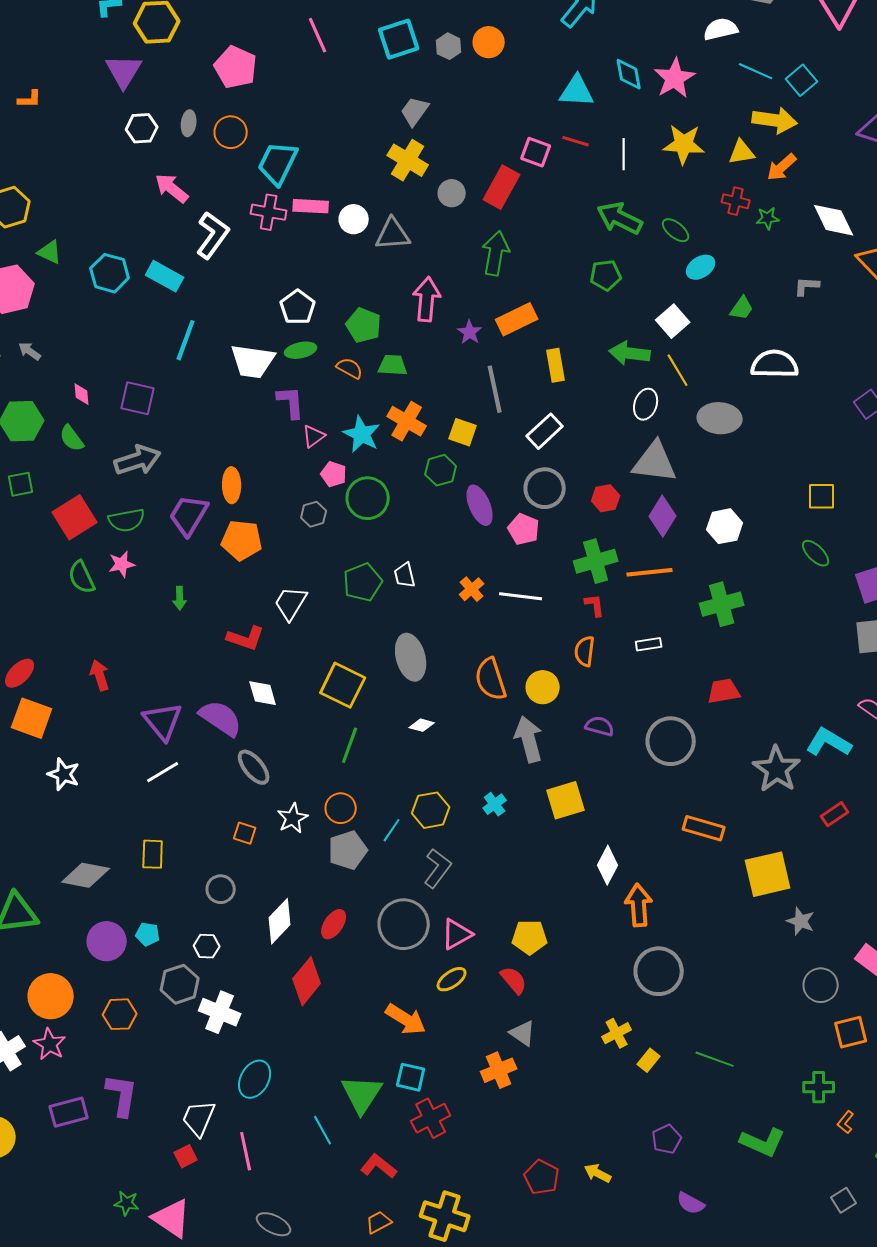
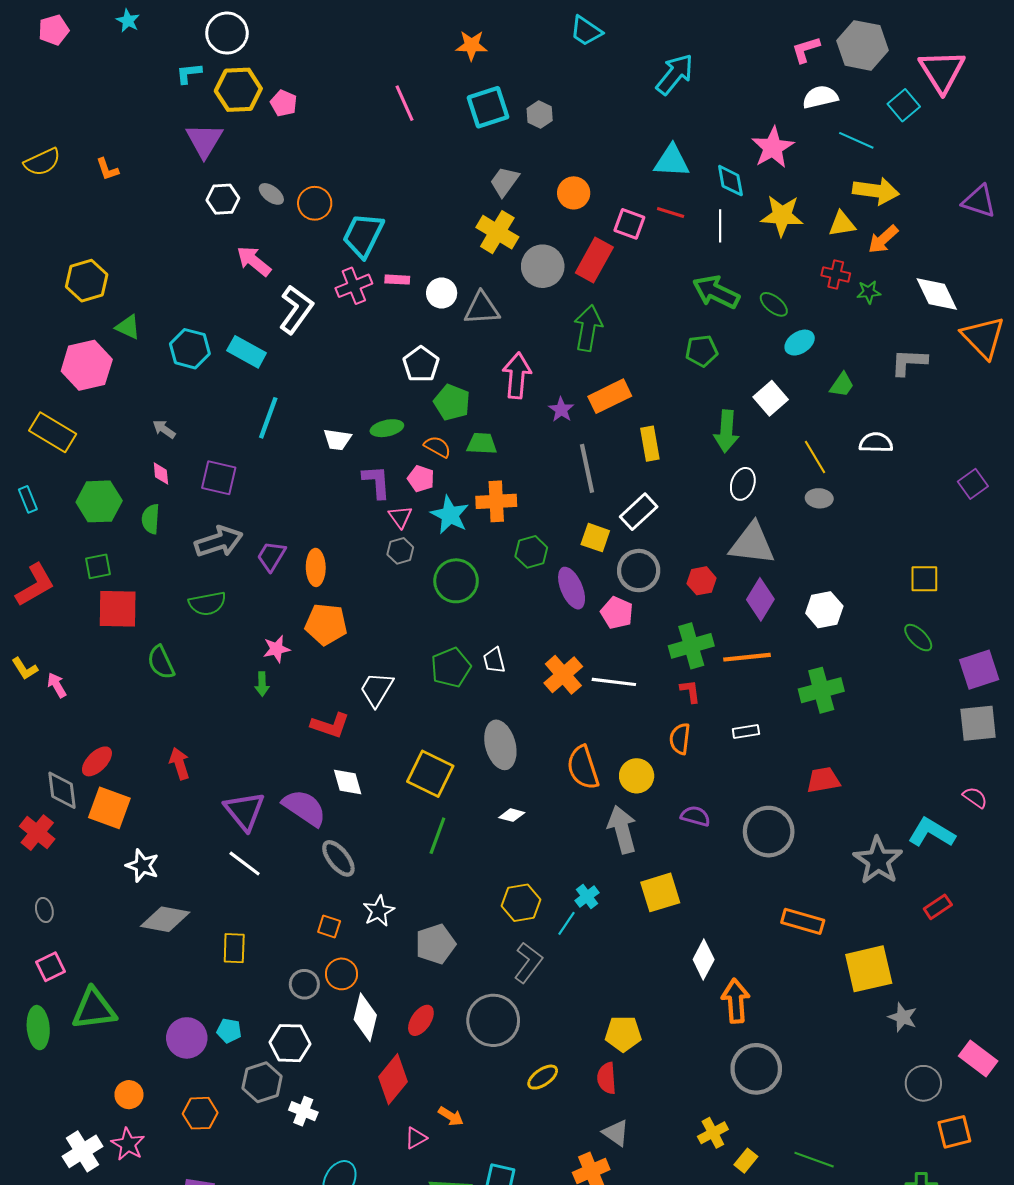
orange circle: (489, 42) -> (574, 193), moved
pink pentagon: (236, 67) -> (284, 103), moved, size x0.6
cyan diamond: (629, 74) -> (730, 181), moved
cyan square: (802, 80) -> (904, 105), moved
orange L-shape: (30, 99) -> (107, 169), turned 70
gray ellipse: (189, 123) -> (271, 194), turned -60
gray circle: (452, 193) -> (543, 266), size x1.5
pink rectangle: (311, 206) -> (397, 280), size x0.7
pink cross: (269, 212) -> (354, 286), turned -32
gray L-shape: (807, 286) -> (909, 362), size x1.4
white pentagon: (298, 307) -> (421, 364), moved
gray arrow: (30, 351) -> (164, 429), moved
green arrow: (630, 353) -> (726, 431), turned -93
white trapezoid: (253, 361) -> (337, 440), size x0.6
white semicircle: (775, 364) -> (876, 443), size x0.7
yellow line: (678, 370) -> (815, 457), moved
gray ellipse: (720, 418) -> (819, 498), size x0.6
orange cross: (407, 421) -> (496, 501), turned -33
yellow square: (463, 432) -> (595, 538), moved
pink triangle: (314, 436) -> (400, 517), turned -30
green semicircle: (72, 438) -> (151, 519), turned 40
pink pentagon: (334, 474) -> (421, 479), moved
gray hexagon: (314, 514) -> (400, 551), moved
purple trapezoid: (189, 515) -> (271, 556), moved, size x0.7
red square: (75, 517) -> (118, 609), moved, turned 33
pink star: (122, 564) -> (276, 649), moved
orange cross: (472, 589) -> (563, 675), size x1.5
white line: (163, 772) -> (245, 864), turned 68
orange circle: (341, 808) -> (341, 974), moved
cyan line: (392, 830) -> (566, 923), moved
gray diamond: (86, 875) -> (165, 919), moved
white diamond: (280, 921) -> (365, 1017), turned -30
pink triangle: (457, 934) -> (416, 1138), moved, size x0.7
white hexagon: (207, 946) -> (290, 1043), size x1.5
red semicircle: (514, 980) -> (607, 1078), turned -144
orange circle: (51, 996) -> (129, 1095), size x0.6
white cross: (220, 1012) -> (303, 1111), size x0.7
orange arrow: (406, 1019) -> (451, 1116), moved, size x0.6

